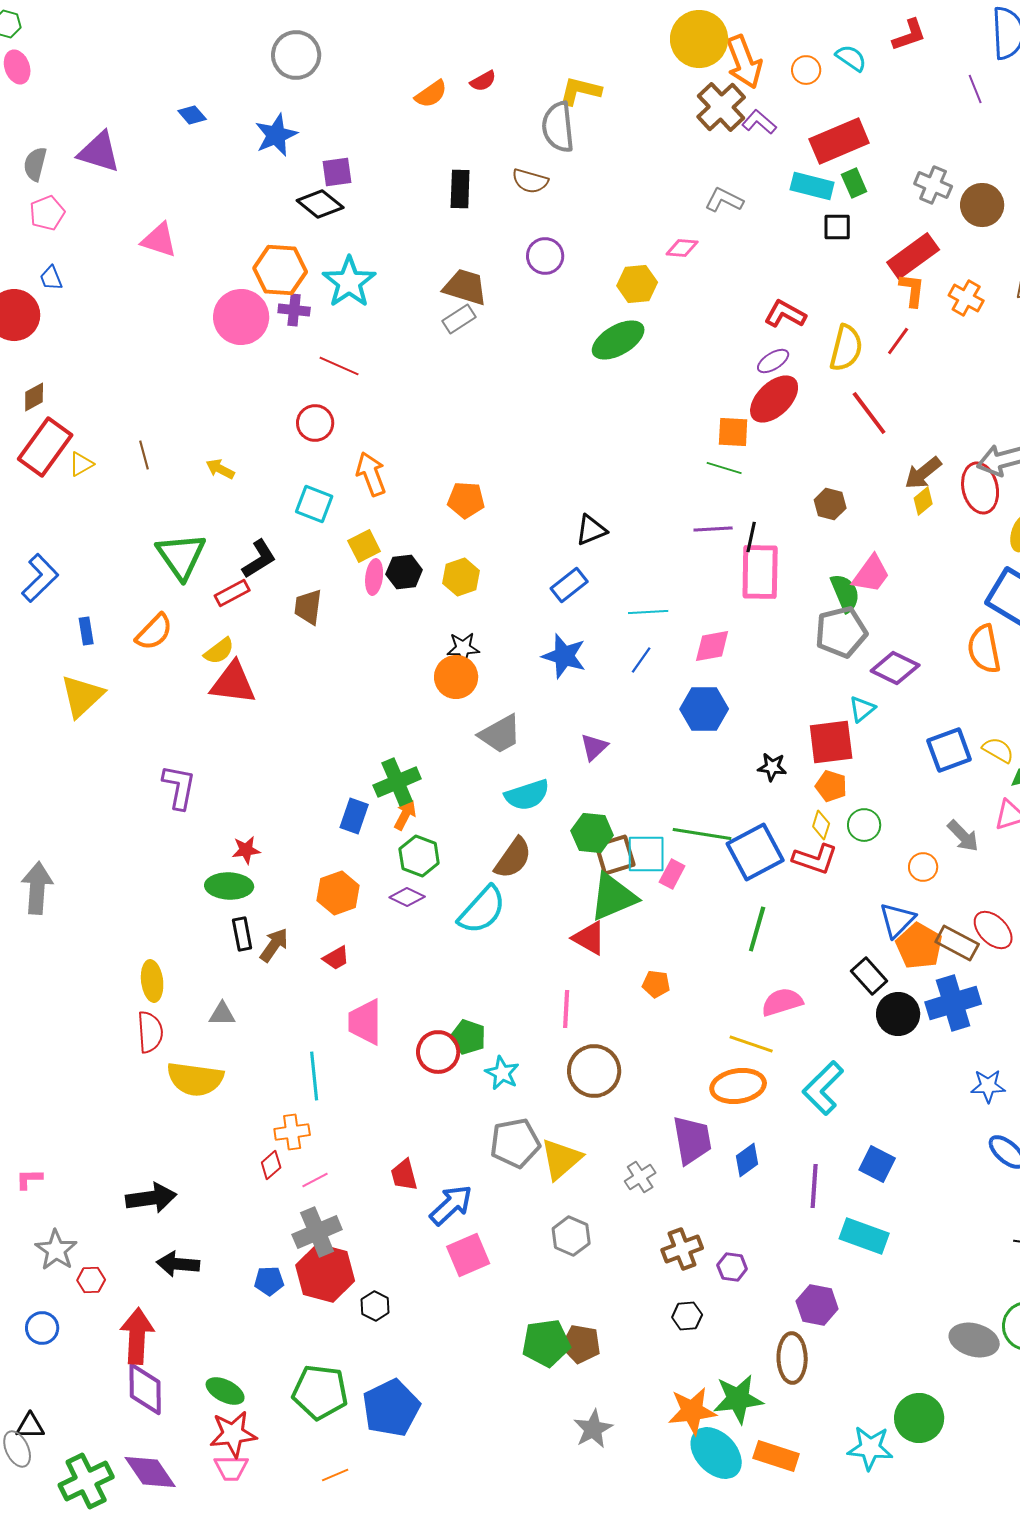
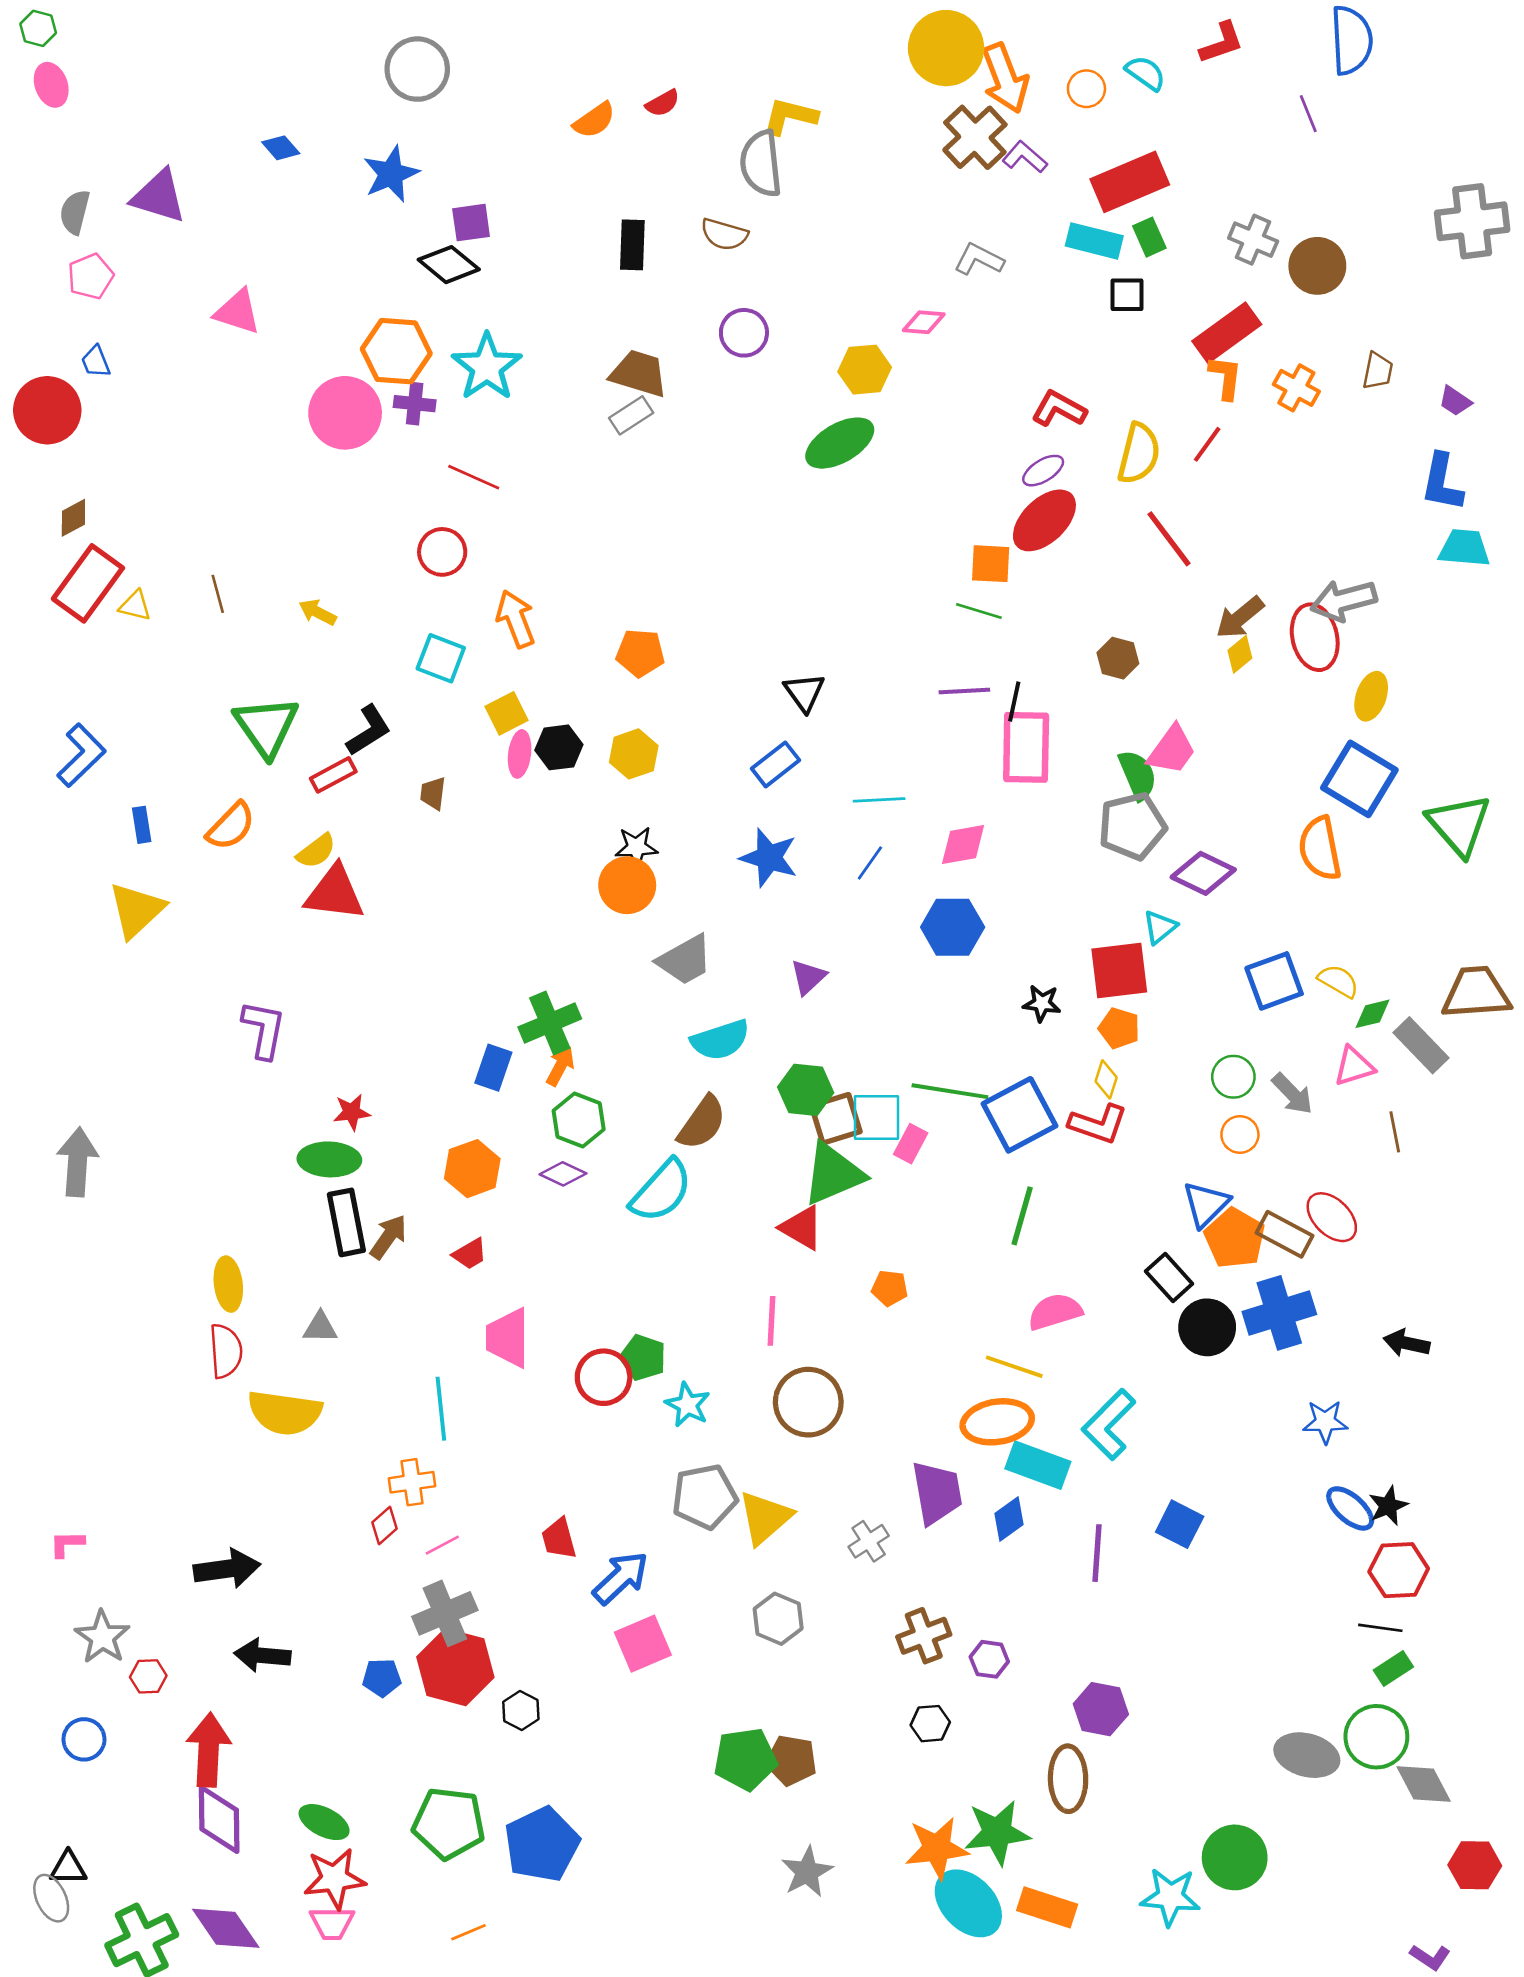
yellow triangle: (81, 464) -> (135, 606), turned 44
black triangle: (591, 530) -> (804, 692), turned -44
brown trapezoid: (308, 607) -> (433, 793), size x0.7
green circle: (864, 825) -> (1233, 1077), moved
black rectangle: (242, 934) -> (346, 1222), size x1.5
cyan rectangle: (864, 1236) -> (1038, 1465), moved

